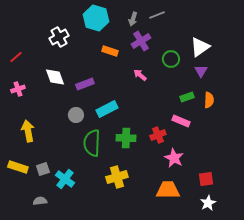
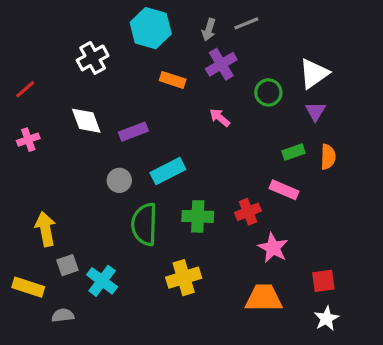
yellow arrow: (28, 131) -> (46, 229), moved
yellow rectangle: (18, 167) -> (28, 287), moved

